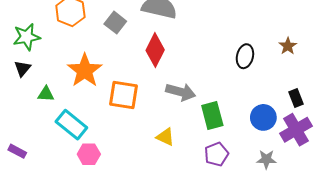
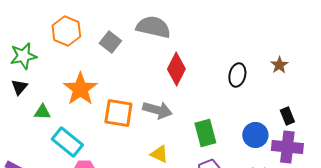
red diamond: (155, 50) -> (176, 69), moved
gray arrow: (181, 92) -> (157, 110), moved
purple cross: (296, 130) -> (287, 147), turned 36

